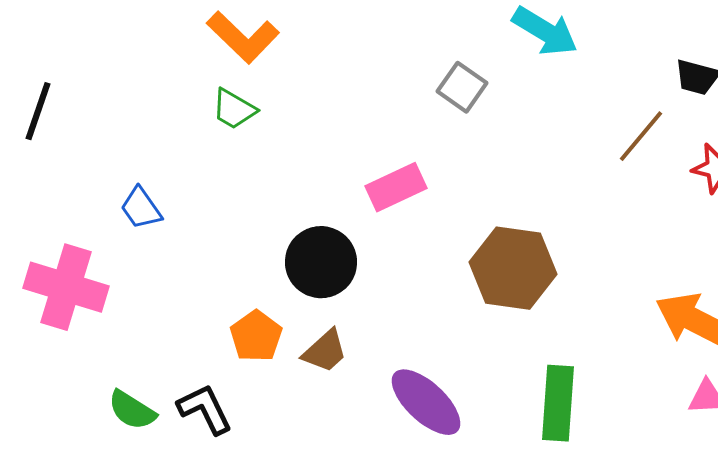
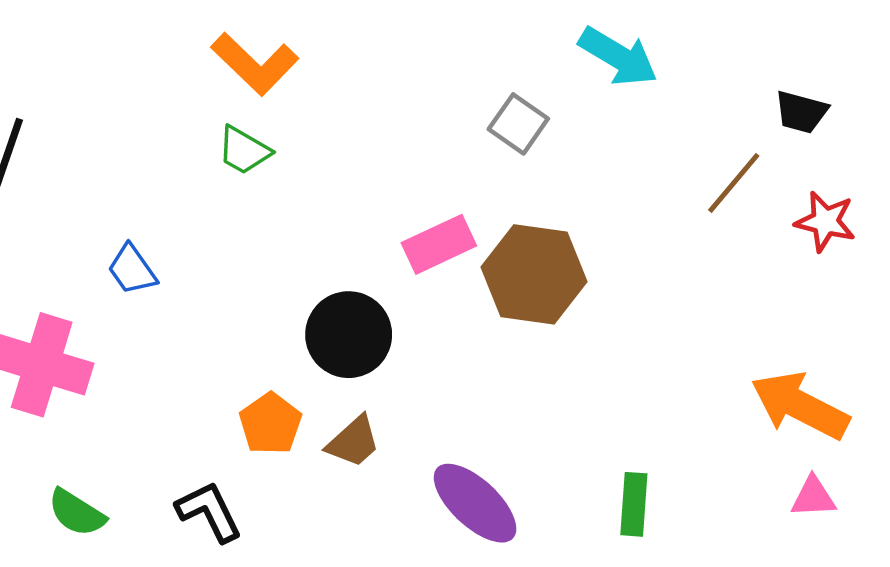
brown hexagon: (513, 268) -> (534, 274), moved
green rectangle: (558, 403) -> (634, 504), size x0.7
green semicircle: (132, 410) -> (77, 513), moved

